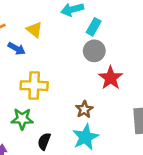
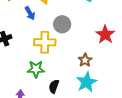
blue arrow: (17, 49) -> (30, 13), turned 32
gray circle: (94, 51) -> (62, 24), moved

